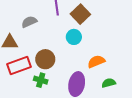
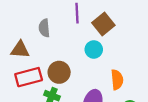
gray semicircle: (29, 22) -> (44, 28), turned -77
orange semicircle: (96, 62) -> (117, 80), turned 102

